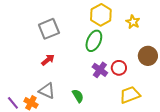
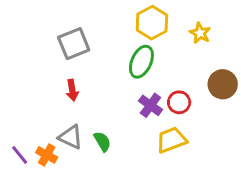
red arrow: (48, 60) -> (72, 90), turned 120
yellow trapezoid: (130, 95) -> (172, 140), moved
green semicircle: (78, 96) -> (102, 141), moved

